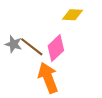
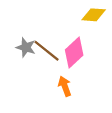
orange arrow: (48, 78) -> (65, 86), size x0.6

